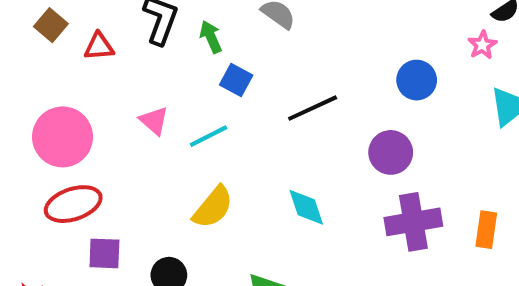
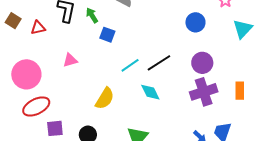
black line: (313, 108) -> (159, 63), moved
pink triangle: (154, 121) -> (70, 60), turned -49
cyan line: (209, 136) -> (130, 65), moved
purple circle: (391, 152) -> (202, 63), moved

